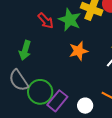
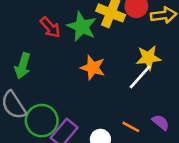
orange star: (79, 51) -> (93, 68), turned 30

